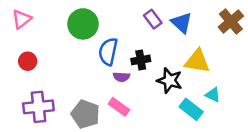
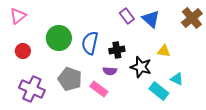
green circle: (83, 24) -> (59, 38), moved
yellow triangle: (197, 61) -> (164, 51), size x0.6
purple semicircle: (121, 77) -> (110, 71), moved
purple cross: (38, 107) -> (32, 89), turned 30
gray pentagon: (85, 114) -> (70, 79), moved

